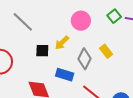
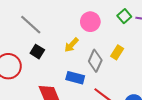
black square: (42, 51) -> (37, 52), moved, turned 32
yellow rectangle: (106, 51) -> (117, 52), turned 72

